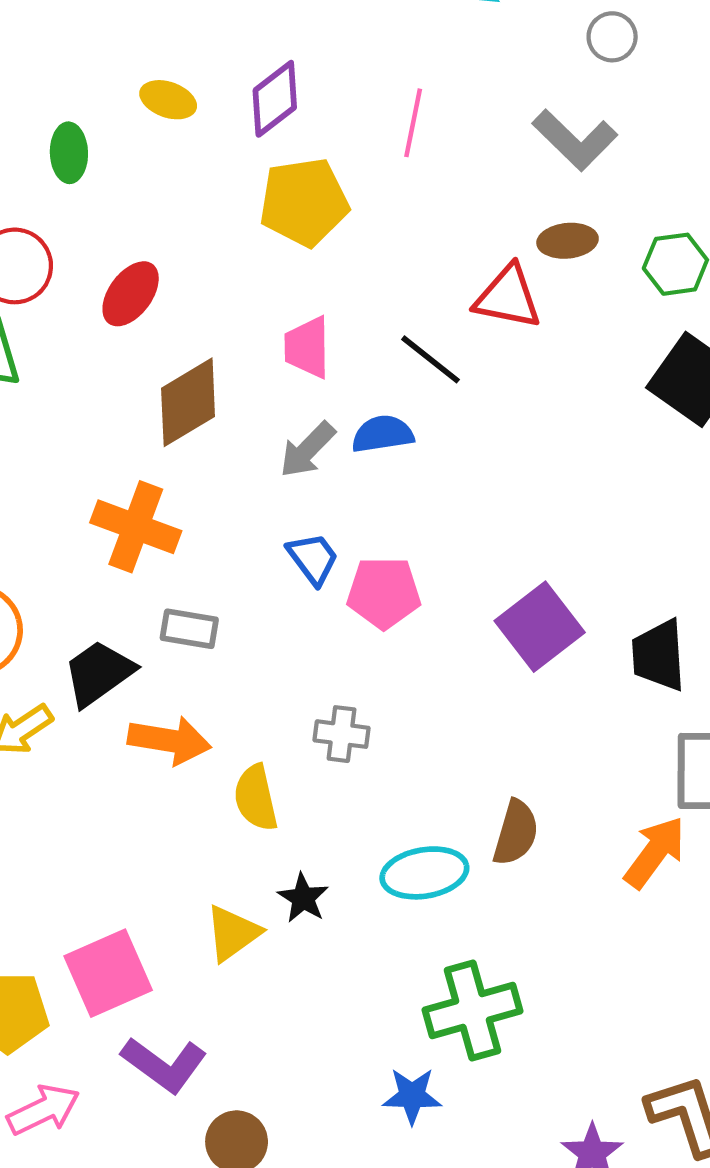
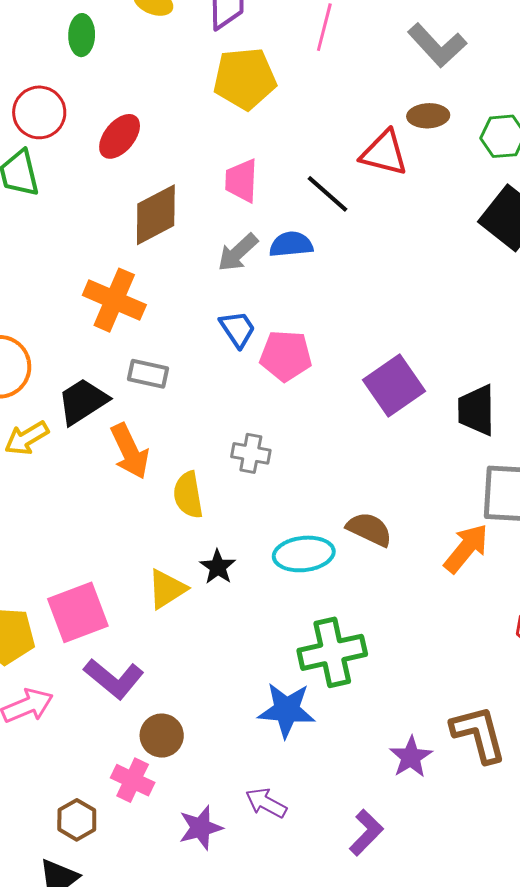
orange arrow: (169, 740) -> (130, 451), turned 52
brown semicircle: (516, 833) -> (369, 529), turned -84
blue star: (412, 1096) -> (287, 710), size x1.4

